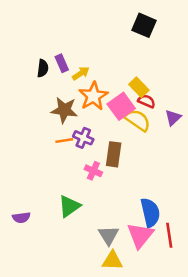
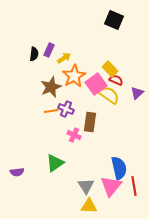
purple rectangle: (62, 63) -> (49, 50), turned 48
brown star: (64, 110) -> (51, 87), turned -30

